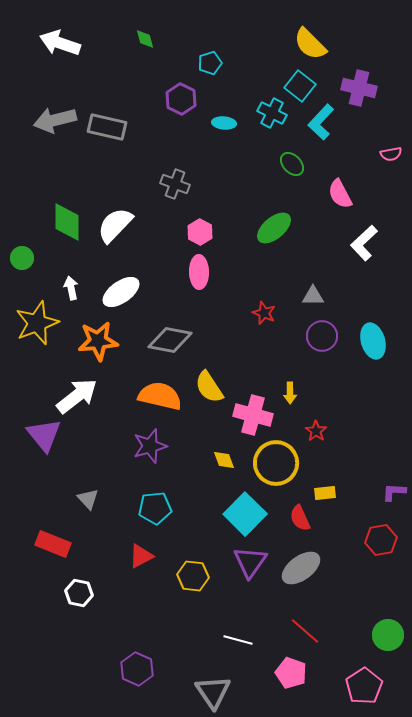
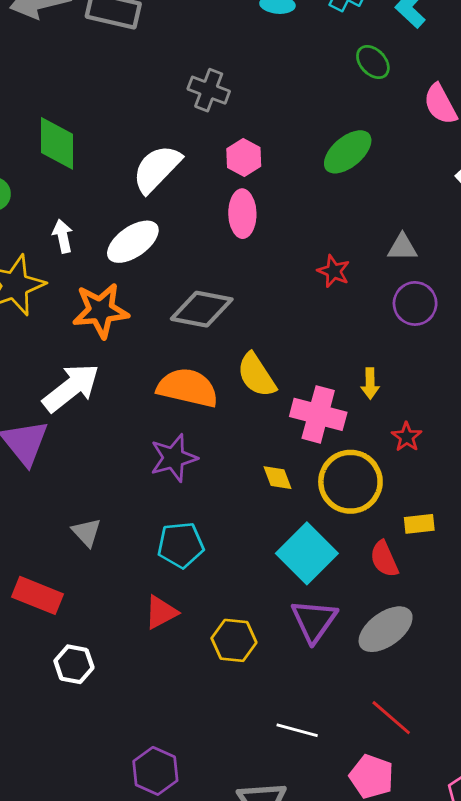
white semicircle: (115, 225) -> (157, 169), moved

